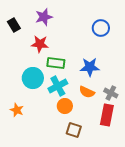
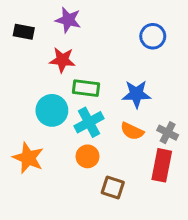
purple star: (44, 17) -> (68, 20), turned 30
black rectangle: (14, 25) -> (24, 32), turned -48
orange circle: (65, 106) -> (88, 156), moved
orange star: (17, 110) -> (28, 158), size x1.5

